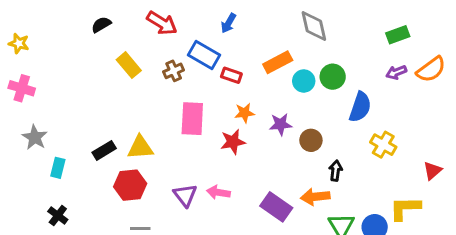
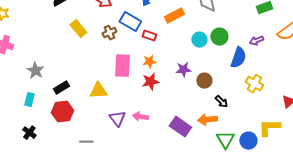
orange rectangle: (278, 62) -> (174, 16), moved
purple arrow: (396, 72) -> (256, 41), moved
orange star: (244, 113) -> (149, 62), moved
gray star: (35, 137) -> (35, 71), moved
yellow triangle: (140, 148) -> (98, 91), moved
black arrow: (336, 171) -> (221, 102), turned 128
red hexagon: (130, 185) -> (62, 112), moved

